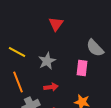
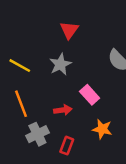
gray star: (47, 61) -> (60, 64), moved
pink rectangle: (82, 68) -> (90, 95), moved, turned -49

